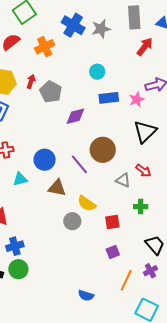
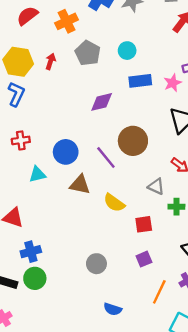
gray pentagon: (51, 92) -> (88, 53), moved
gray triangle: (123, 180) -> (156, 187), moved
gray circle: (72, 221) -> (96, 264), moved

